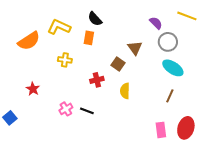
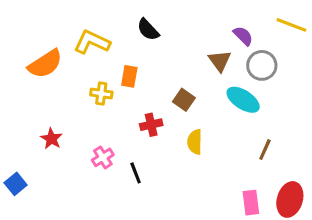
orange rectangle: (89, 38) -> (129, 76), moved
brown triangle: (135, 48) -> (220, 61), moved
cyan ellipse: (173, 68) -> (243, 100), moved
pink cross: (66, 109) -> (103, 157), moved
black line: (87, 111) -> (136, 173), turned 48

